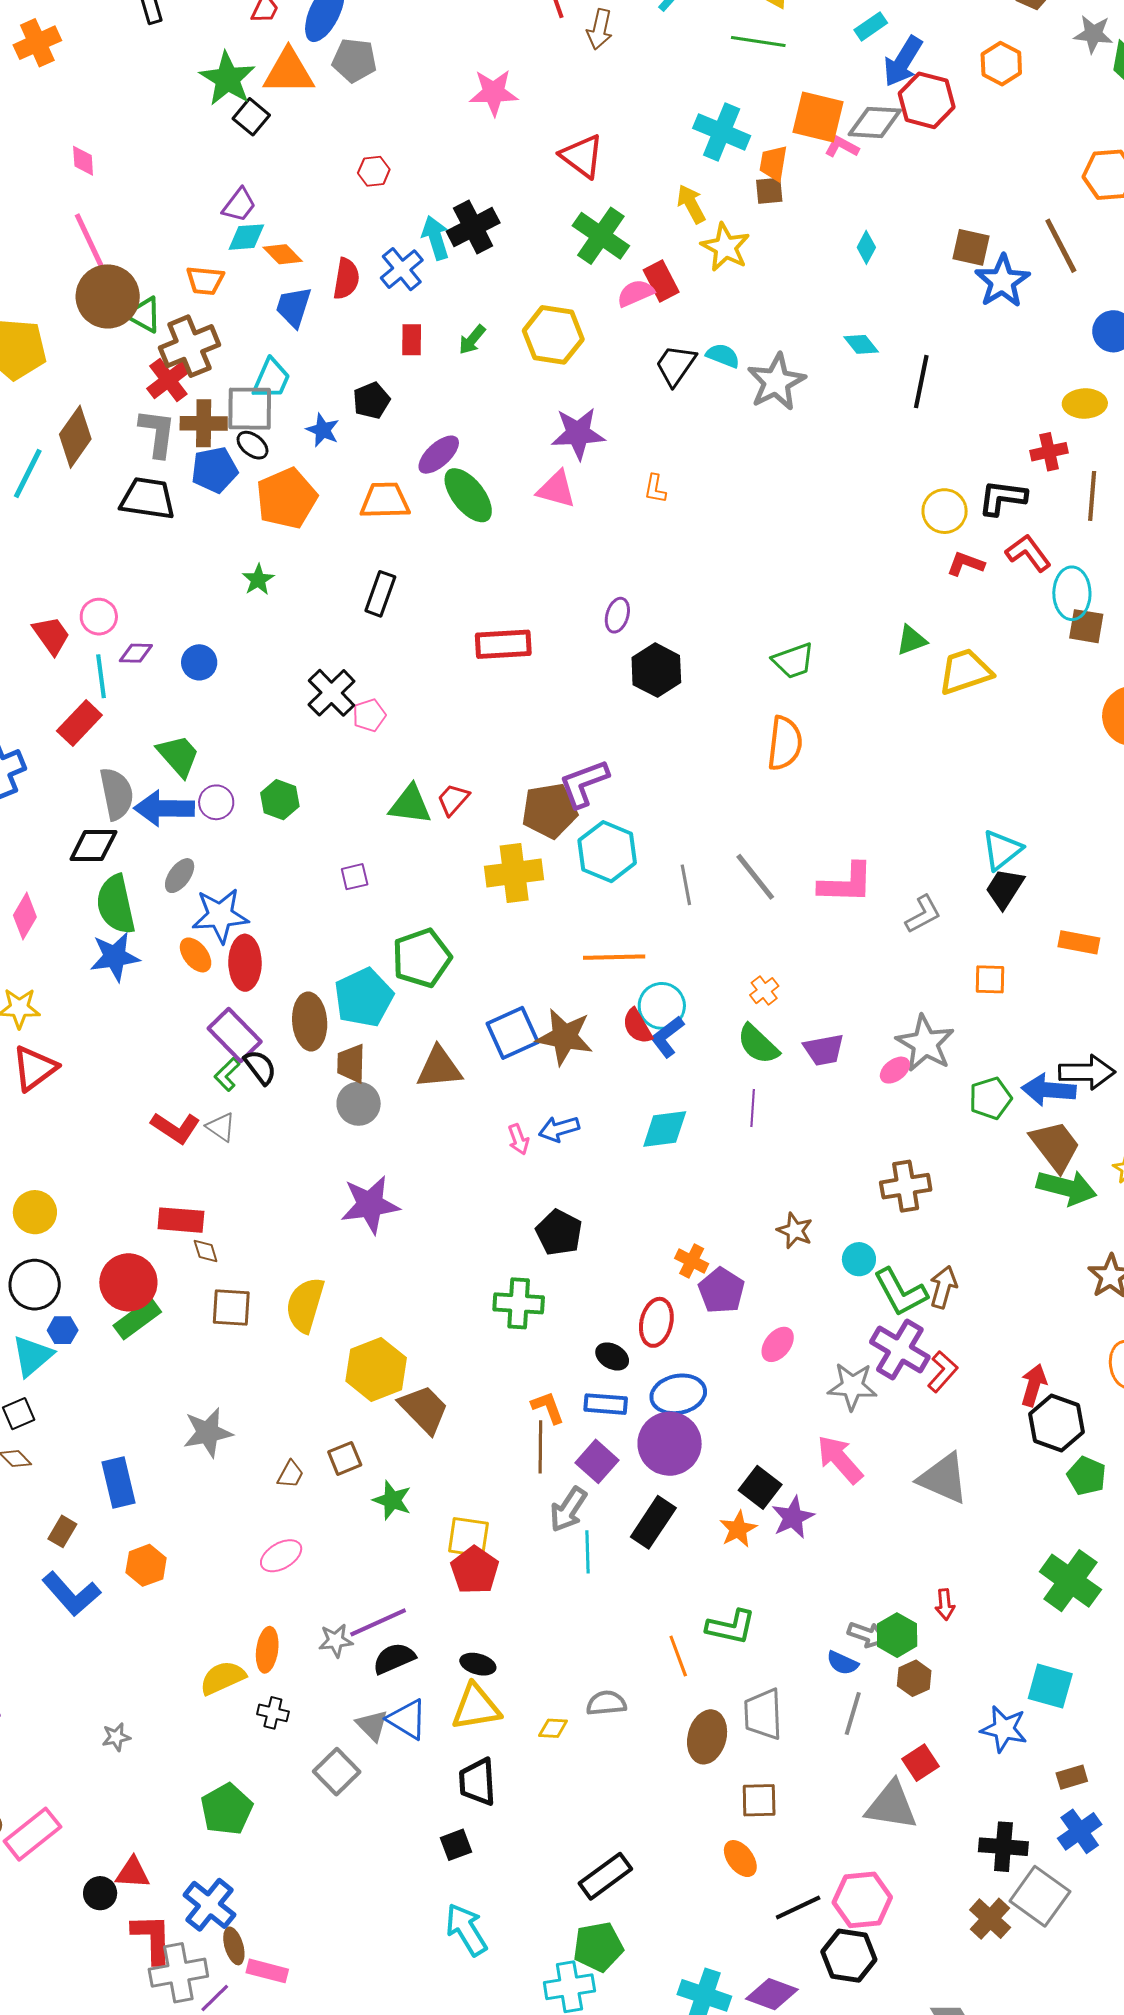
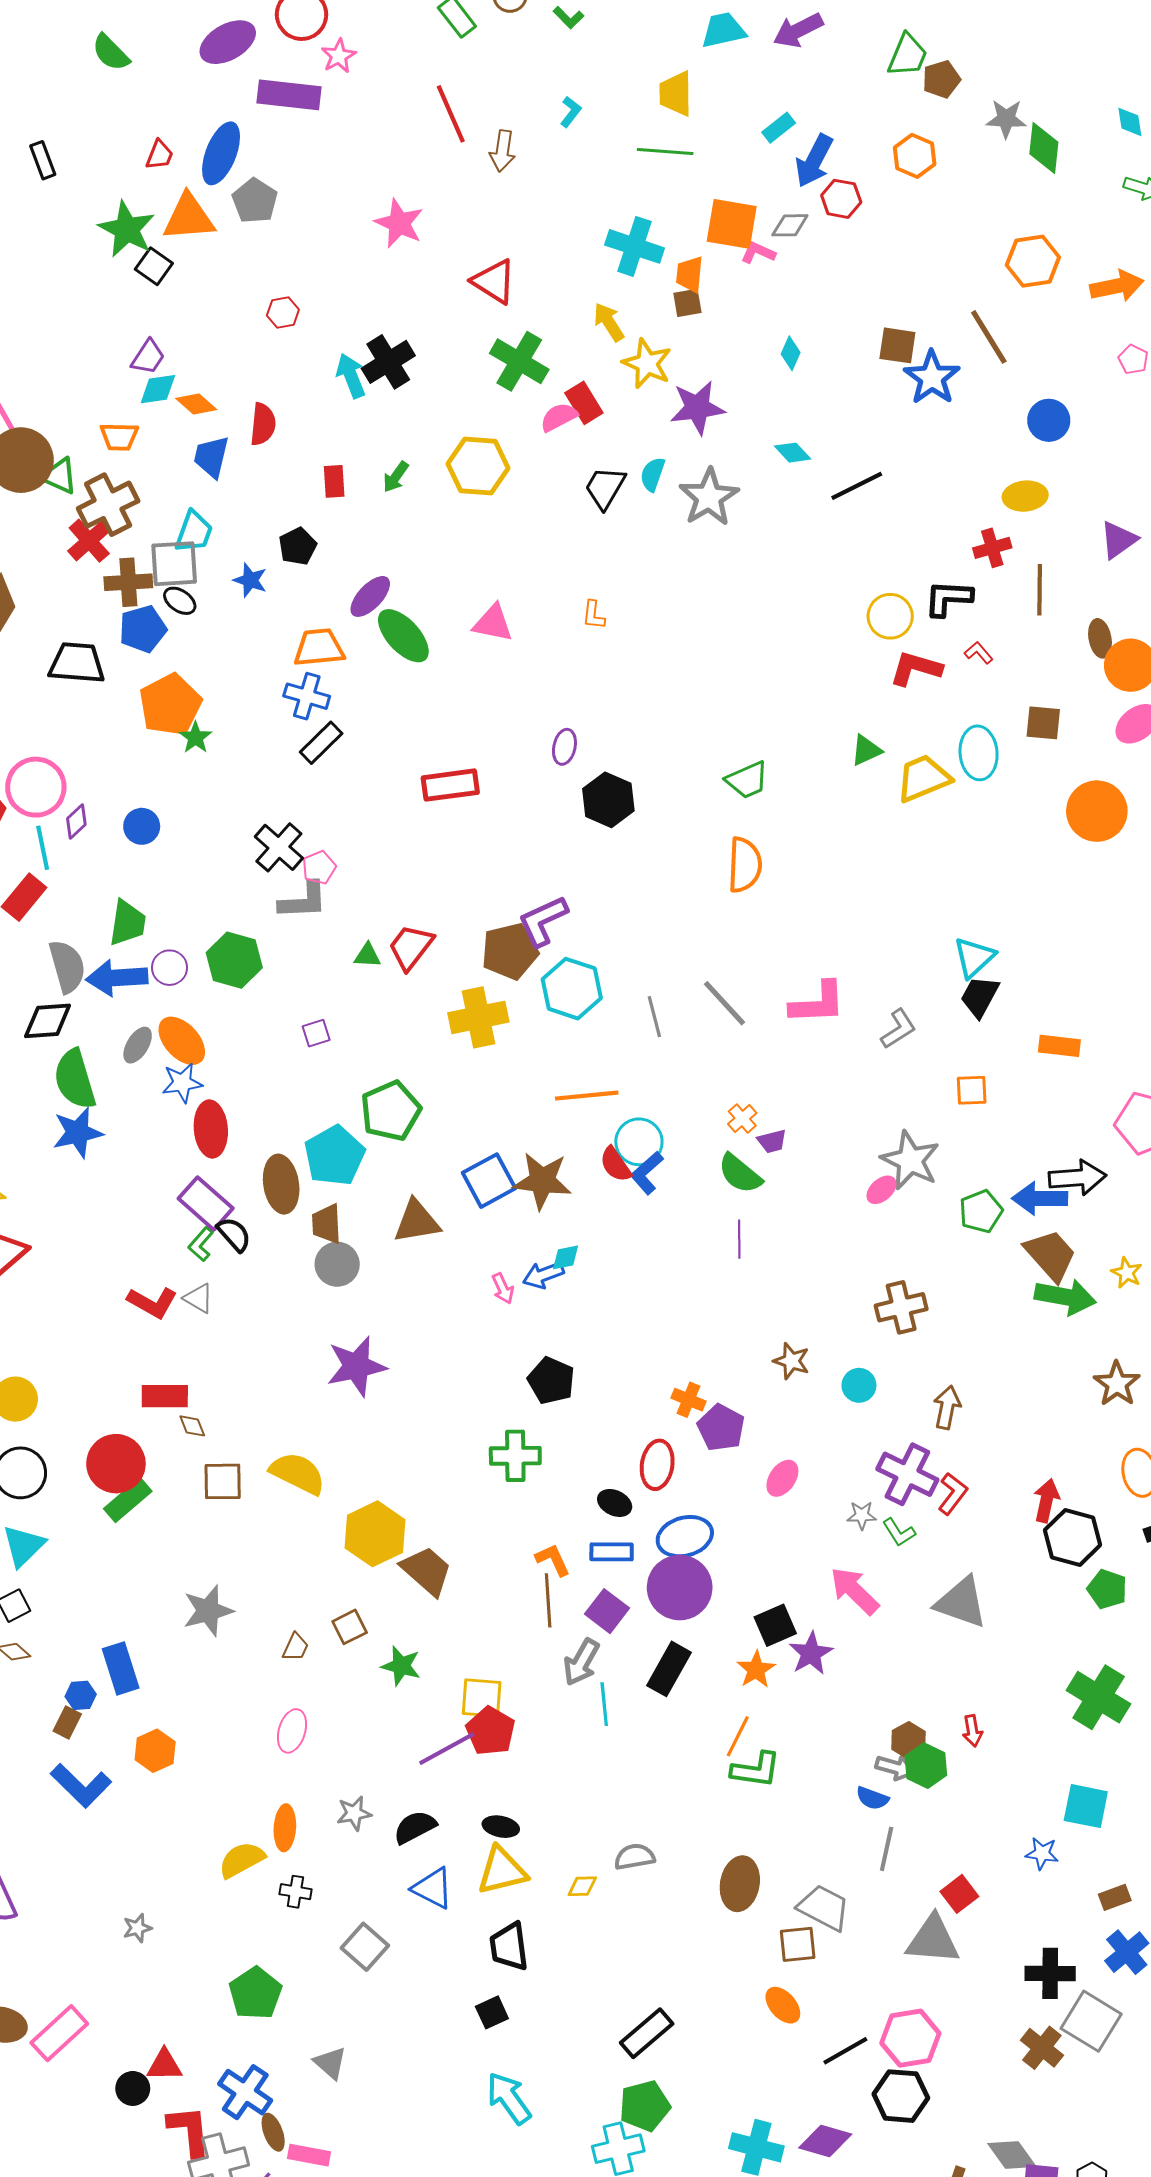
gray pentagon: (354, 60) -> (255, 201), turned 30
pink star: (494, 92) -> (399, 223), turned 30
red hexagon: (927, 100) -> (841, 199), size x0.7
gray diamond: (875, 122) -> (790, 225), size x0.7
blue cross: (402, 269) -> (307, 696), moved, turned -30
cyan semicircle: (723, 356) -> (653, 474), turned -88
black line: (921, 382) -> (857, 486), turned 56
gray L-shape: (157, 433) -> (303, 901), moved, turned 84
purple star: (578, 433) -> (697, 408), moved
orange pentagon: (287, 498) -> (170, 705), moved
red L-shape: (1028, 553) -> (979, 653), size x0.6
red L-shape: (966, 564) -> (916, 668), size x1.4
cyan ellipse: (1072, 593) -> (979, 753), moved
black rectangle: (380, 594) -> (321, 743), turned 30
pink circle: (99, 617) -> (36, 787), size x1.6
purple diamond: (136, 653) -> (76, 822), turned -40
green trapezoid: (178, 756) -> (127, 923), turned 54
green hexagon: (280, 800) -> (234, 960), size x1.4
red trapezoid: (453, 800) -> (411, 947), size x1.4
green triangle: (410, 805) -> (367, 955), size x0.6
blue star: (220, 916) -> (182, 1083), size x0.7
orange ellipse: (196, 955) -> (182, 1041), moved, size x1.4
purple trapezoid: (824, 1050) -> (772, 1141), moved, size x0.7
cyan diamond: (665, 1129) -> (566, 1257), moved, size x0.6
green L-shape: (900, 1292) -> (899, 1532), moved, size x0.6
yellow semicircle: (305, 1305) -> (298, 1473), turned 104
blue hexagon: (63, 1330) -> (81, 1695), moved
gray star: (852, 1386) -> (862, 1515), size x0.6
black square: (760, 1487) -> (775, 1625), turned 33
pink ellipse: (281, 1556) -> (292, 1731), turned -39
purple line: (378, 1622) -> (447, 1749), moved
orange line: (678, 1656) -> (738, 1736), moved, turned 51
brown hexagon: (914, 1678) -> (909, 1740), moved
gray trapezoid: (763, 1714) -> (824, 1908), moved, turned 124
gray triangle: (372, 1725) -> (330, 2063), moved
blue star: (1004, 1729) -> (1042, 1853), size x0.7

